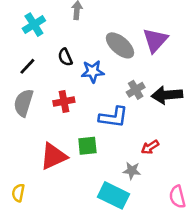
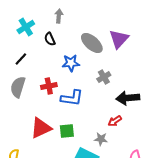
black semicircle: (65, 57) -> (50, 39), moved
black arrow: (167, 95) -> (128, 98), moved
blue L-shape: (113, 117) -> (72, 98), moved
green square: (87, 146) -> (67, 131), moved

